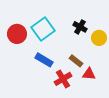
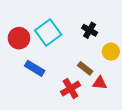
yellow circle: (99, 38) -> (111, 52), moved
blue rectangle: (44, 60) -> (35, 68), moved

